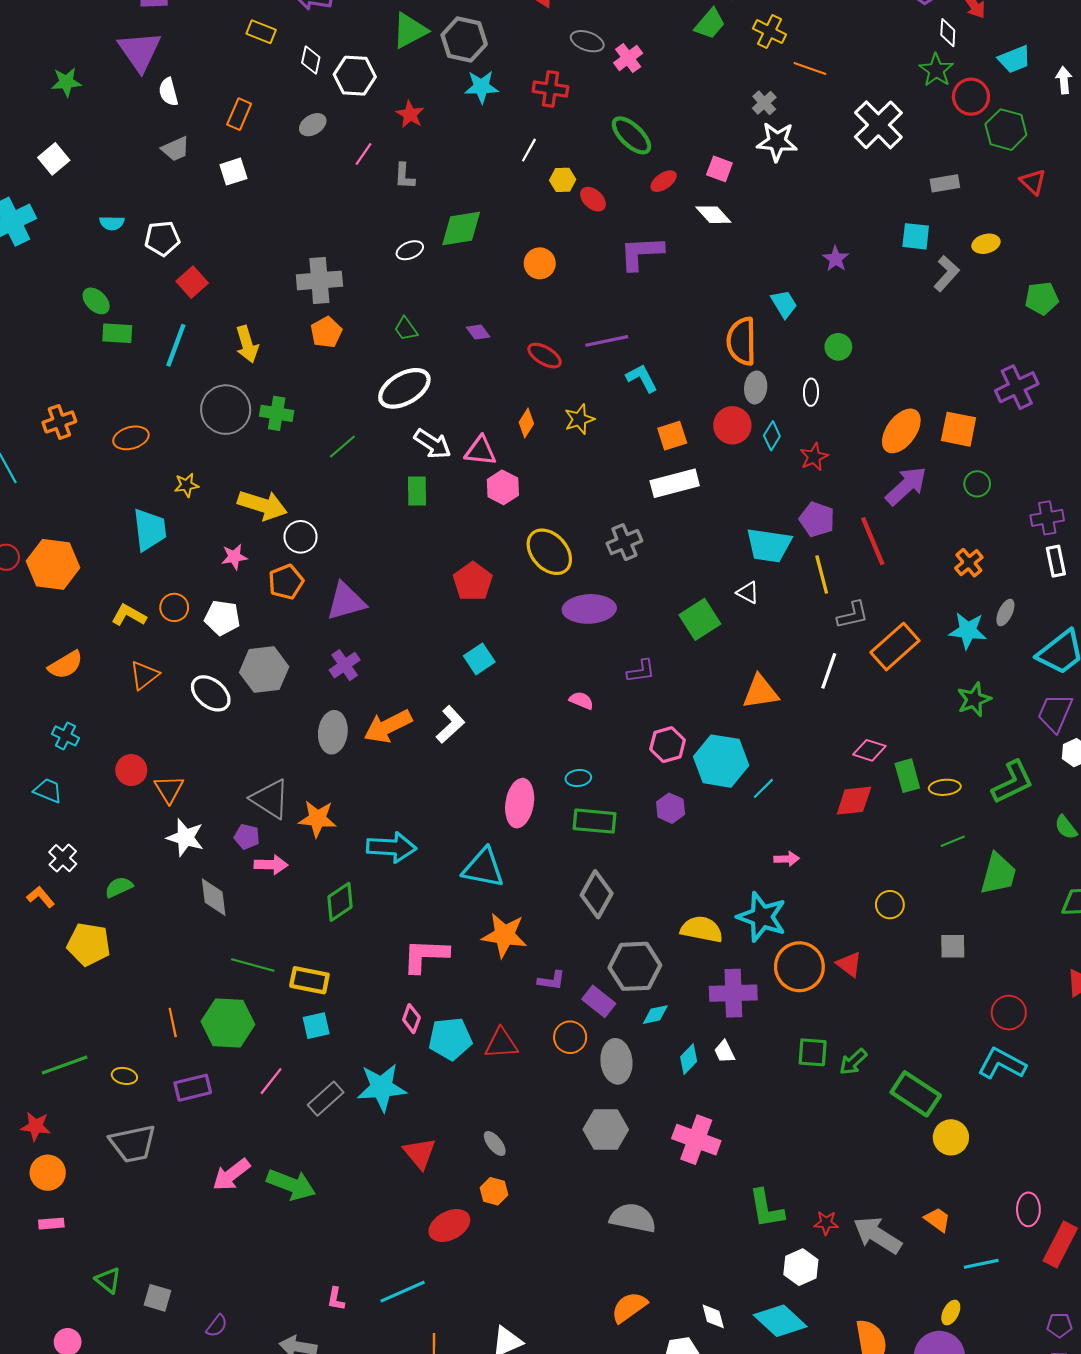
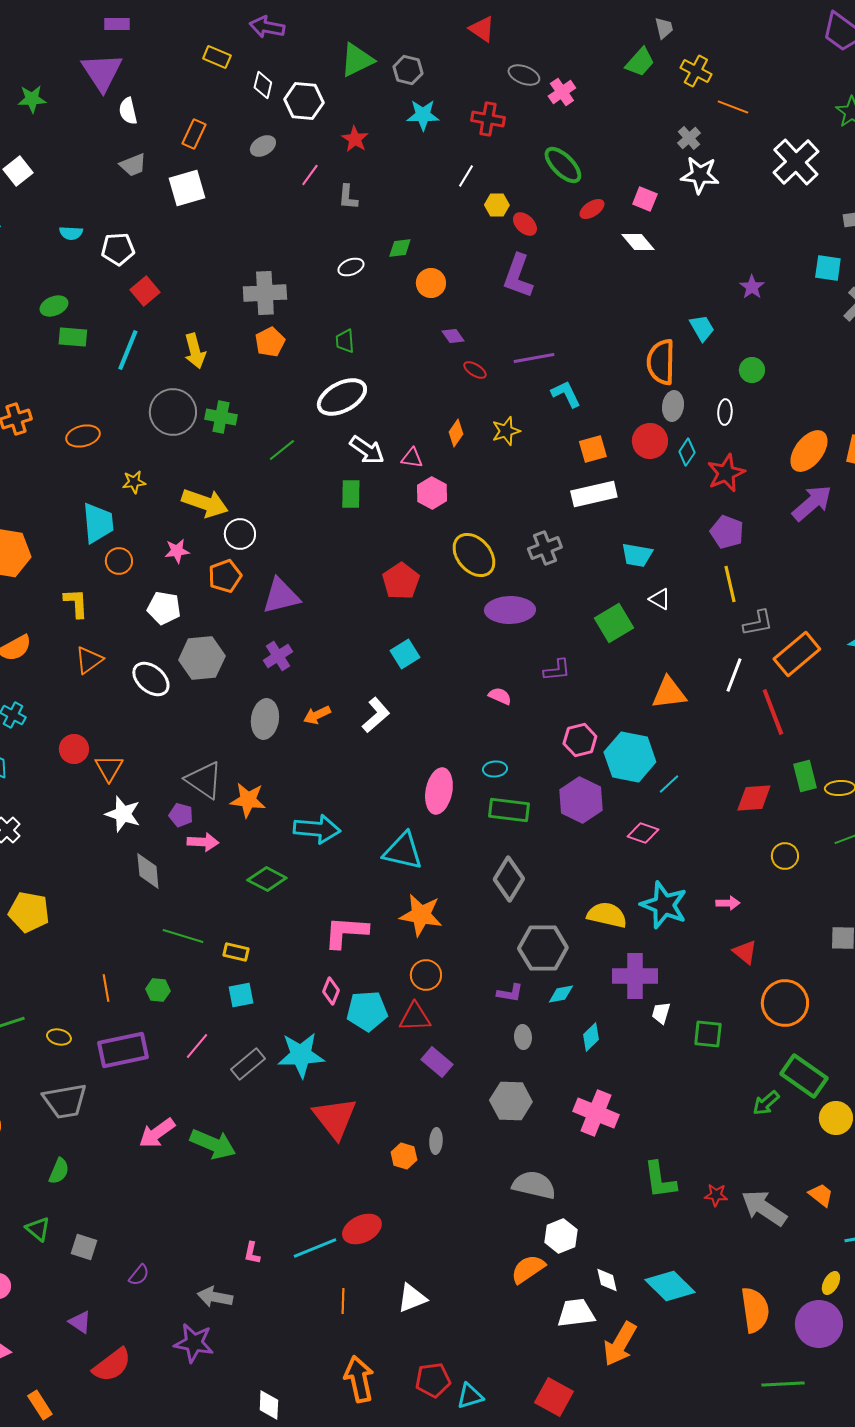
gray hexagon: (464, 40) -> (408, 70), size x0.7
white square: (233, 172) -> (187, 188), size x1.4
green diamond: (461, 229) -> (400, 248), size x0.6
purple L-shape: (641, 253) -> (518, 276), moved, turned -69
orange circle: (540, 263) -> (431, 283), moved
green ellipse: (96, 301) -> (54, 306), turned -68
green trapezoid: (406, 329) -> (345, 341), turned 30
purple diamond: (478, 332) -> (453, 336), moved
red ellipse: (545, 356) -> (475, 370), size x0.7
pink triangle: (481, 451) -> (412, 458), size x0.7
red star: (814, 457) -> (726, 473), size x1.4
red line: (873, 541) -> (773, 712), moved
cyan trapezoid: (769, 545) -> (637, 555), moved, size x0.7
orange circle: (174, 607) -> (119, 561), moved
yellow L-shape: (129, 615) -> (76, 603), turned 56
orange arrow: (388, 726) -> (317, 715), size x0.6
pink diamond: (869, 750) -> (643, 833), moved
purple hexagon: (671, 808) -> (581, 800), size x1.6
pink arrow: (787, 859) -> (728, 903), moved
green semicircle: (119, 887) -> (59, 1171), moved, turned 136
green diamond: (340, 902) -> (267, 879), turned 60
yellow circle: (890, 905) -> (785, 856), moved
orange circle: (799, 967) -> (785, 1003), moved
yellow rectangle: (309, 980) -> (236, 952), size x0.7
purple L-shape: (551, 980) -> (510, 993), moved
purple rectangle: (599, 1001) -> (437, 1062), moved
green hexagon: (228, 1023) -> (158, 990), size x0.5
orange circle: (570, 1037) -> (426, 975), moved
white trapezoid: (724, 1052) -> (661, 1013), moved, turned 40
gray ellipse: (616, 1061) -> (523, 1037), size x0.6
green arrow: (853, 1062) -> (766, 1103), moved
purple rectangle: (193, 1088) -> (123, 1050), size x1.4
gray ellipse: (495, 1143) -> (436, 1141), moved, turned 40
red triangle: (420, 1153) -> (335, 1118), size x1.4
red ellipse: (449, 1226) -> (362, 1229), moved
white hexagon: (801, 1267) -> (561, 1236), moved

